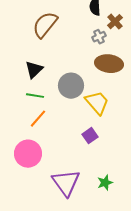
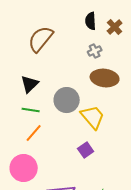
brown cross: (115, 22) -> (115, 27), moved

